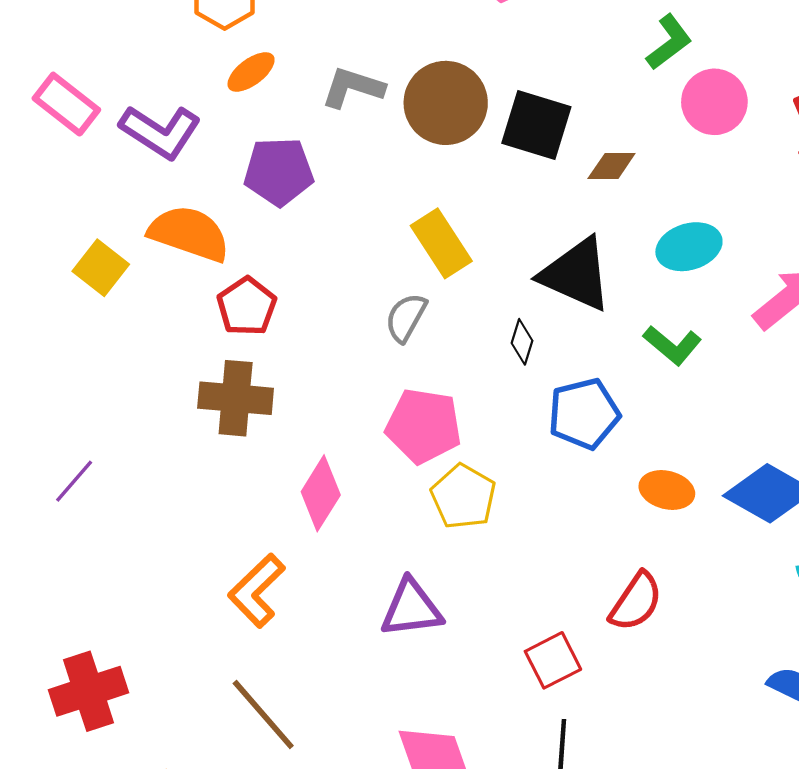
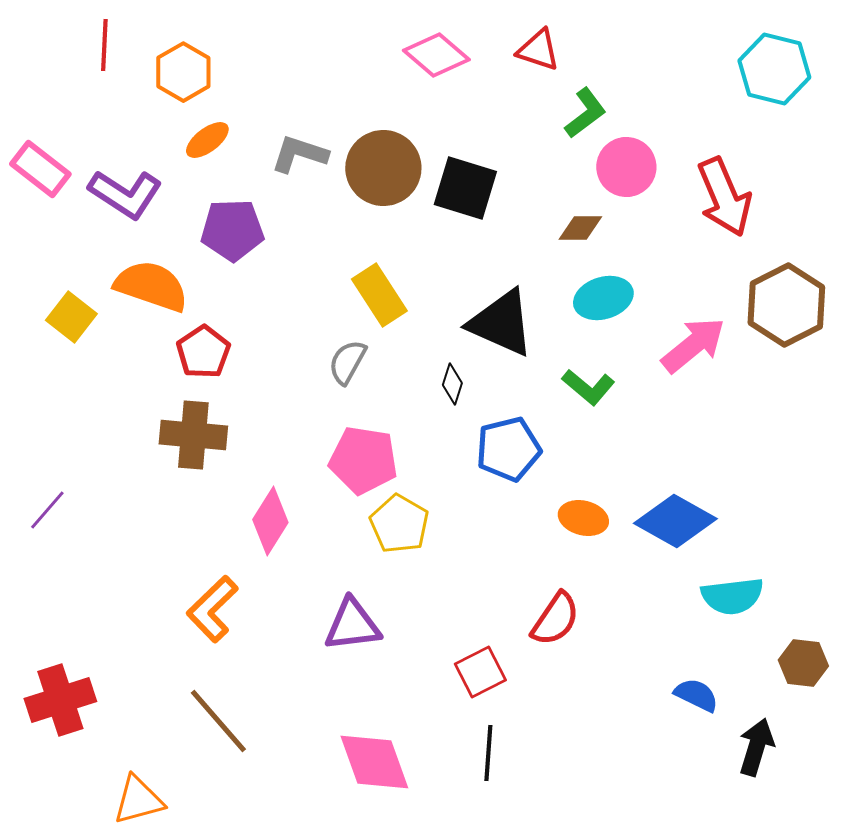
brown diamond: (612, 166) -> (580, 228), moved

